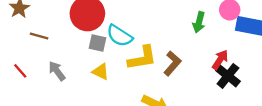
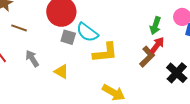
red arrow: (220, 60) -> (157, 45), moved
brown L-shape: (172, 63) -> (147, 57), moved
yellow triangle: (101, 72) -> (61, 72), moved

